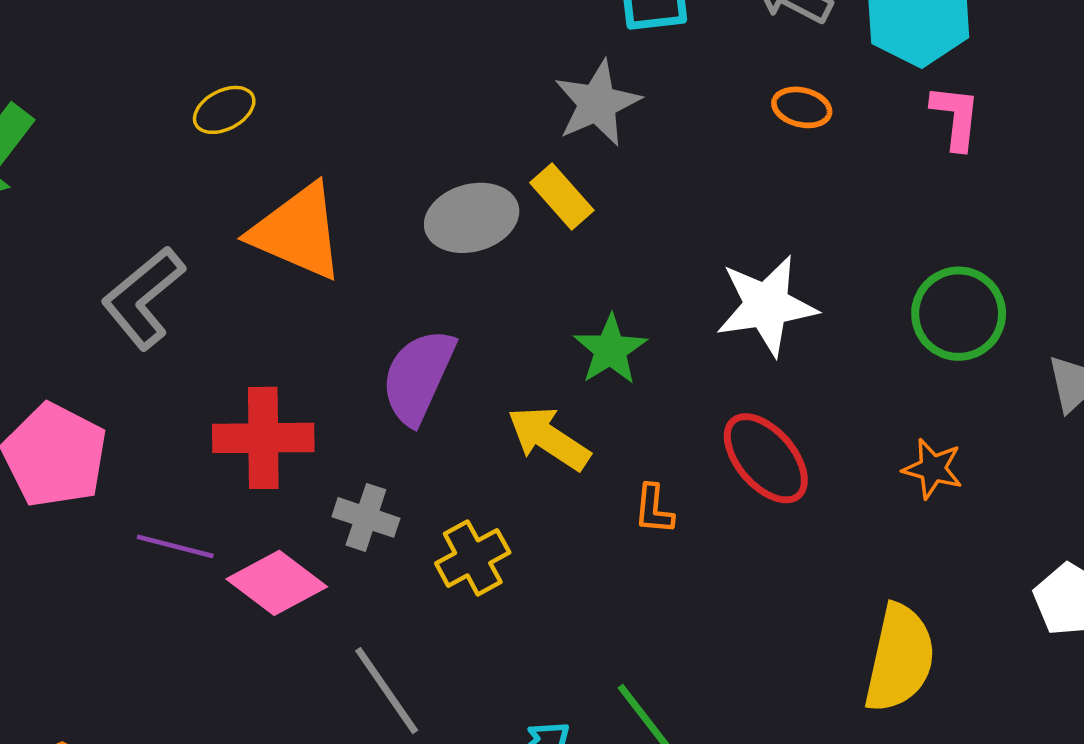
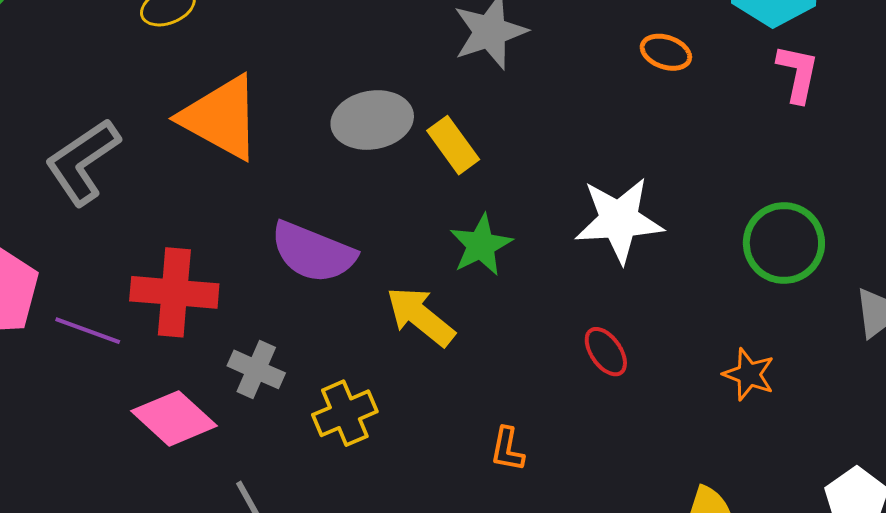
yellow rectangle: (562, 197) -> (453, 145), moved
purple semicircle: (418, 376) -> (313, 252), turned -98
red ellipse: (766, 458) -> (606, 352), size x0.6
orange L-shape: (654, 509) -> (507, 449), moved
purple line: (175, 546) -> (88, 331), moved

